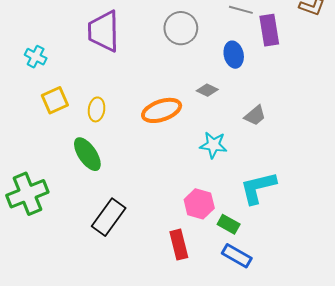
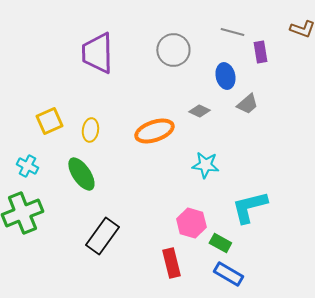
purple rectangle: (269, 30) -> (260, 52), size x0.7
cyan cross: (36, 57) -> (27, 166), moved
gray trapezoid: (255, 116) -> (247, 104), moved

